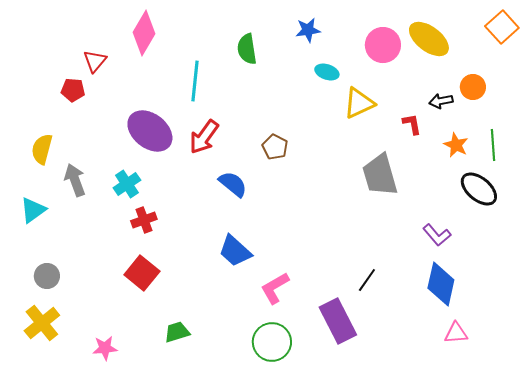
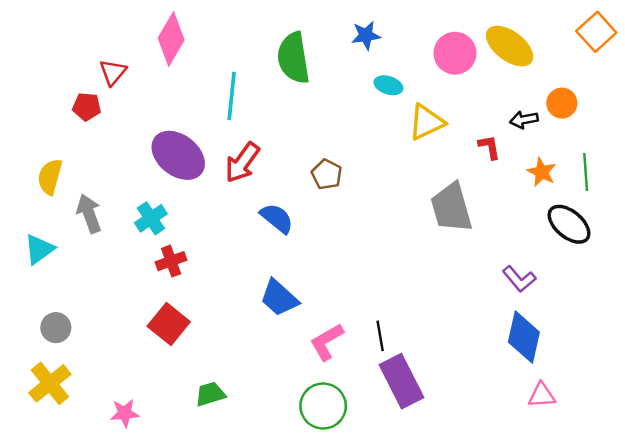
green semicircle: (247, 49) -> (293, 58), size x1.4
black line: (367, 280) -> (380, 336), moved, turned -45

